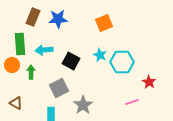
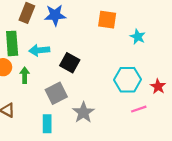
orange square: (104, 23) -> (107, 20), turned 30
cyan star: (100, 55) -> (138, 37), moved
cyan hexagon: (122, 62) -> (127, 80), moved

